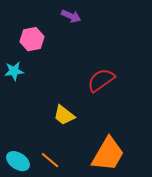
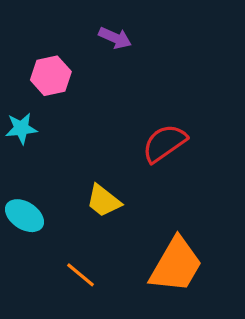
cyan ellipse: (18, 161) -> (25, 216), moved

